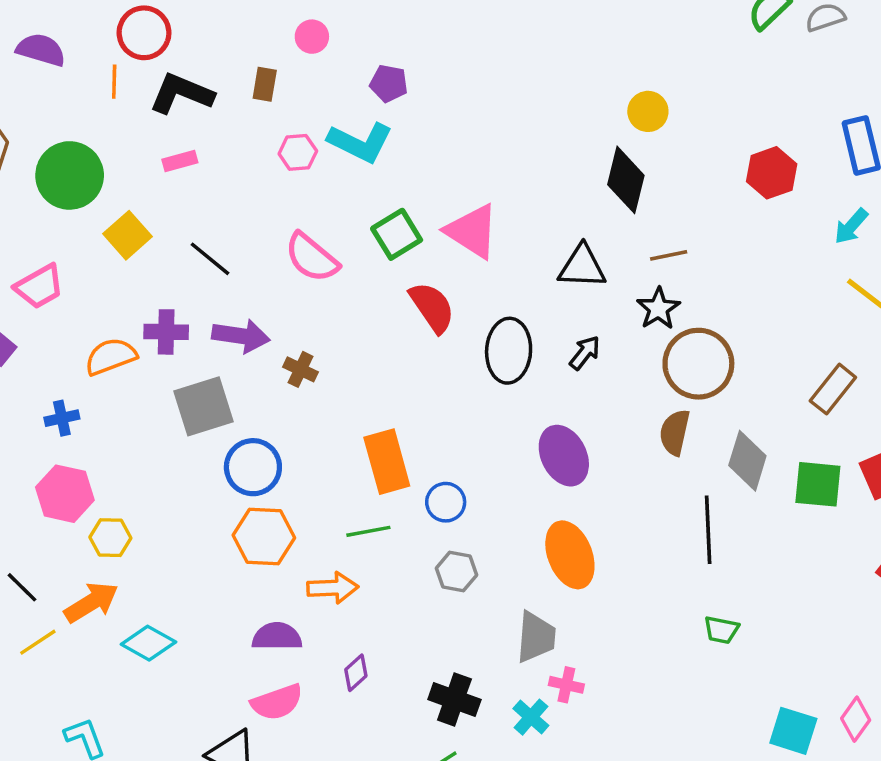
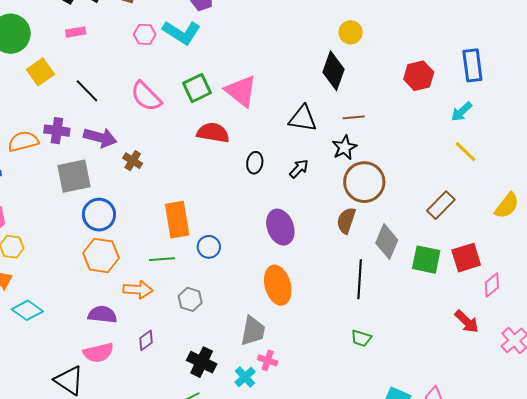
red semicircle: (432, 307) -> (213, 133), turned -52
black ellipse: (509, 351) -> (255, 163), size x0.6
gray hexagon: (457, 572) -> (190, 299), moved

